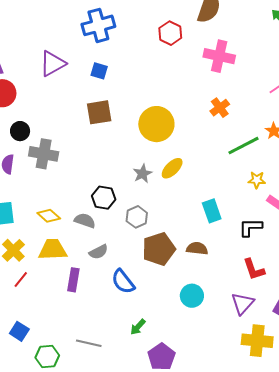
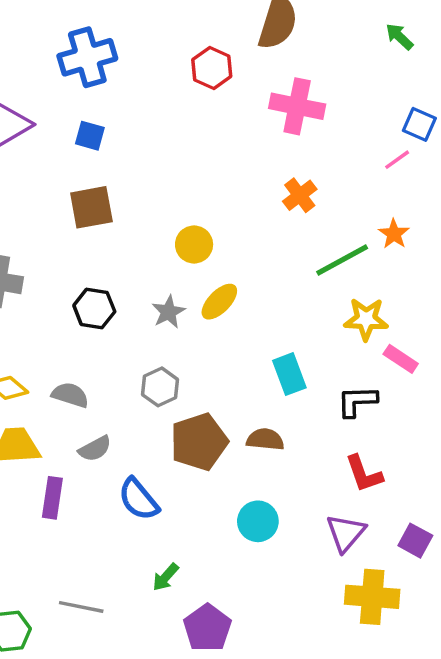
yellow circle: (156, 124) -> (194, 244), moved, size x0.6
yellow star: (257, 180) -> (366, 319), size x1.4
black hexagon: (104, 198) -> (94, 309), moved

